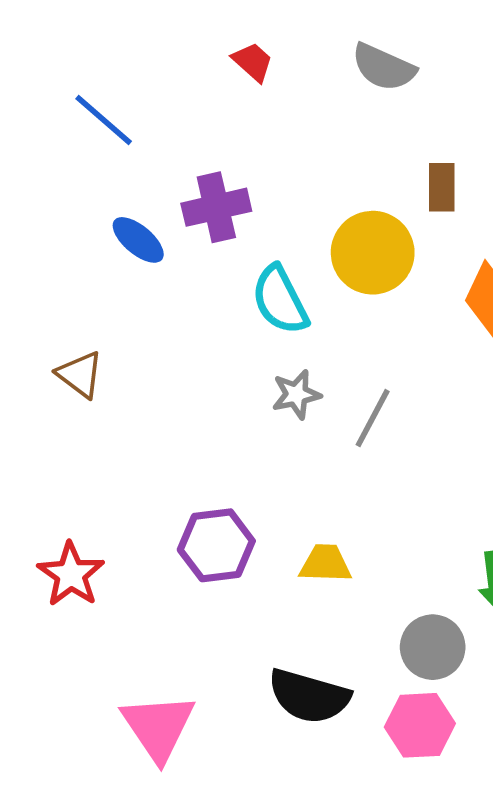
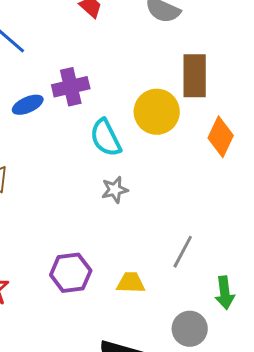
brown rectangle: (442, 187) -> (195, 76), size x1.6
blue ellipse: (138, 240) -> (28, 105), turned -64
gray line: (373, 418) -> (183, 252), moved

